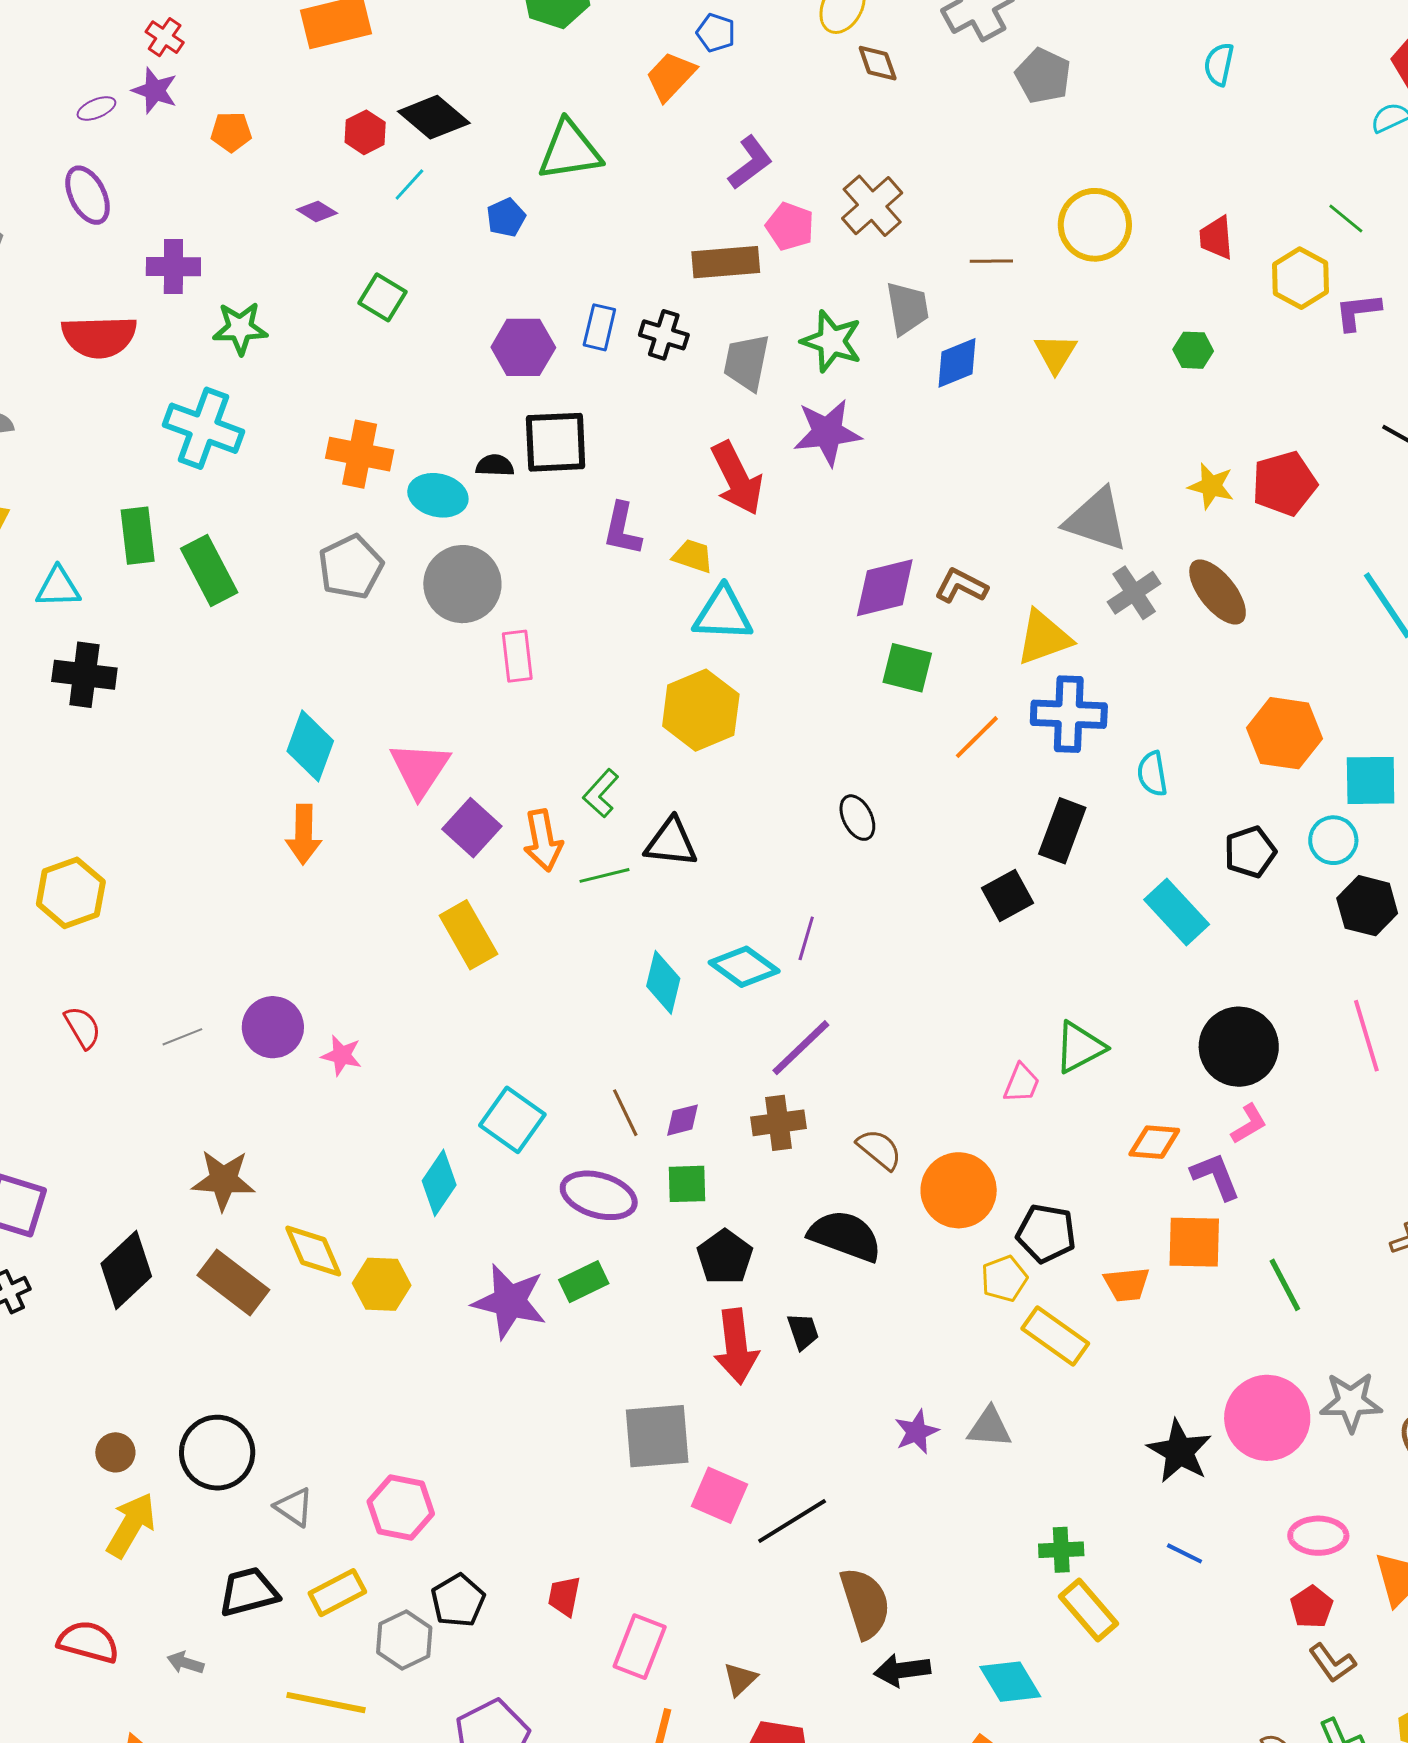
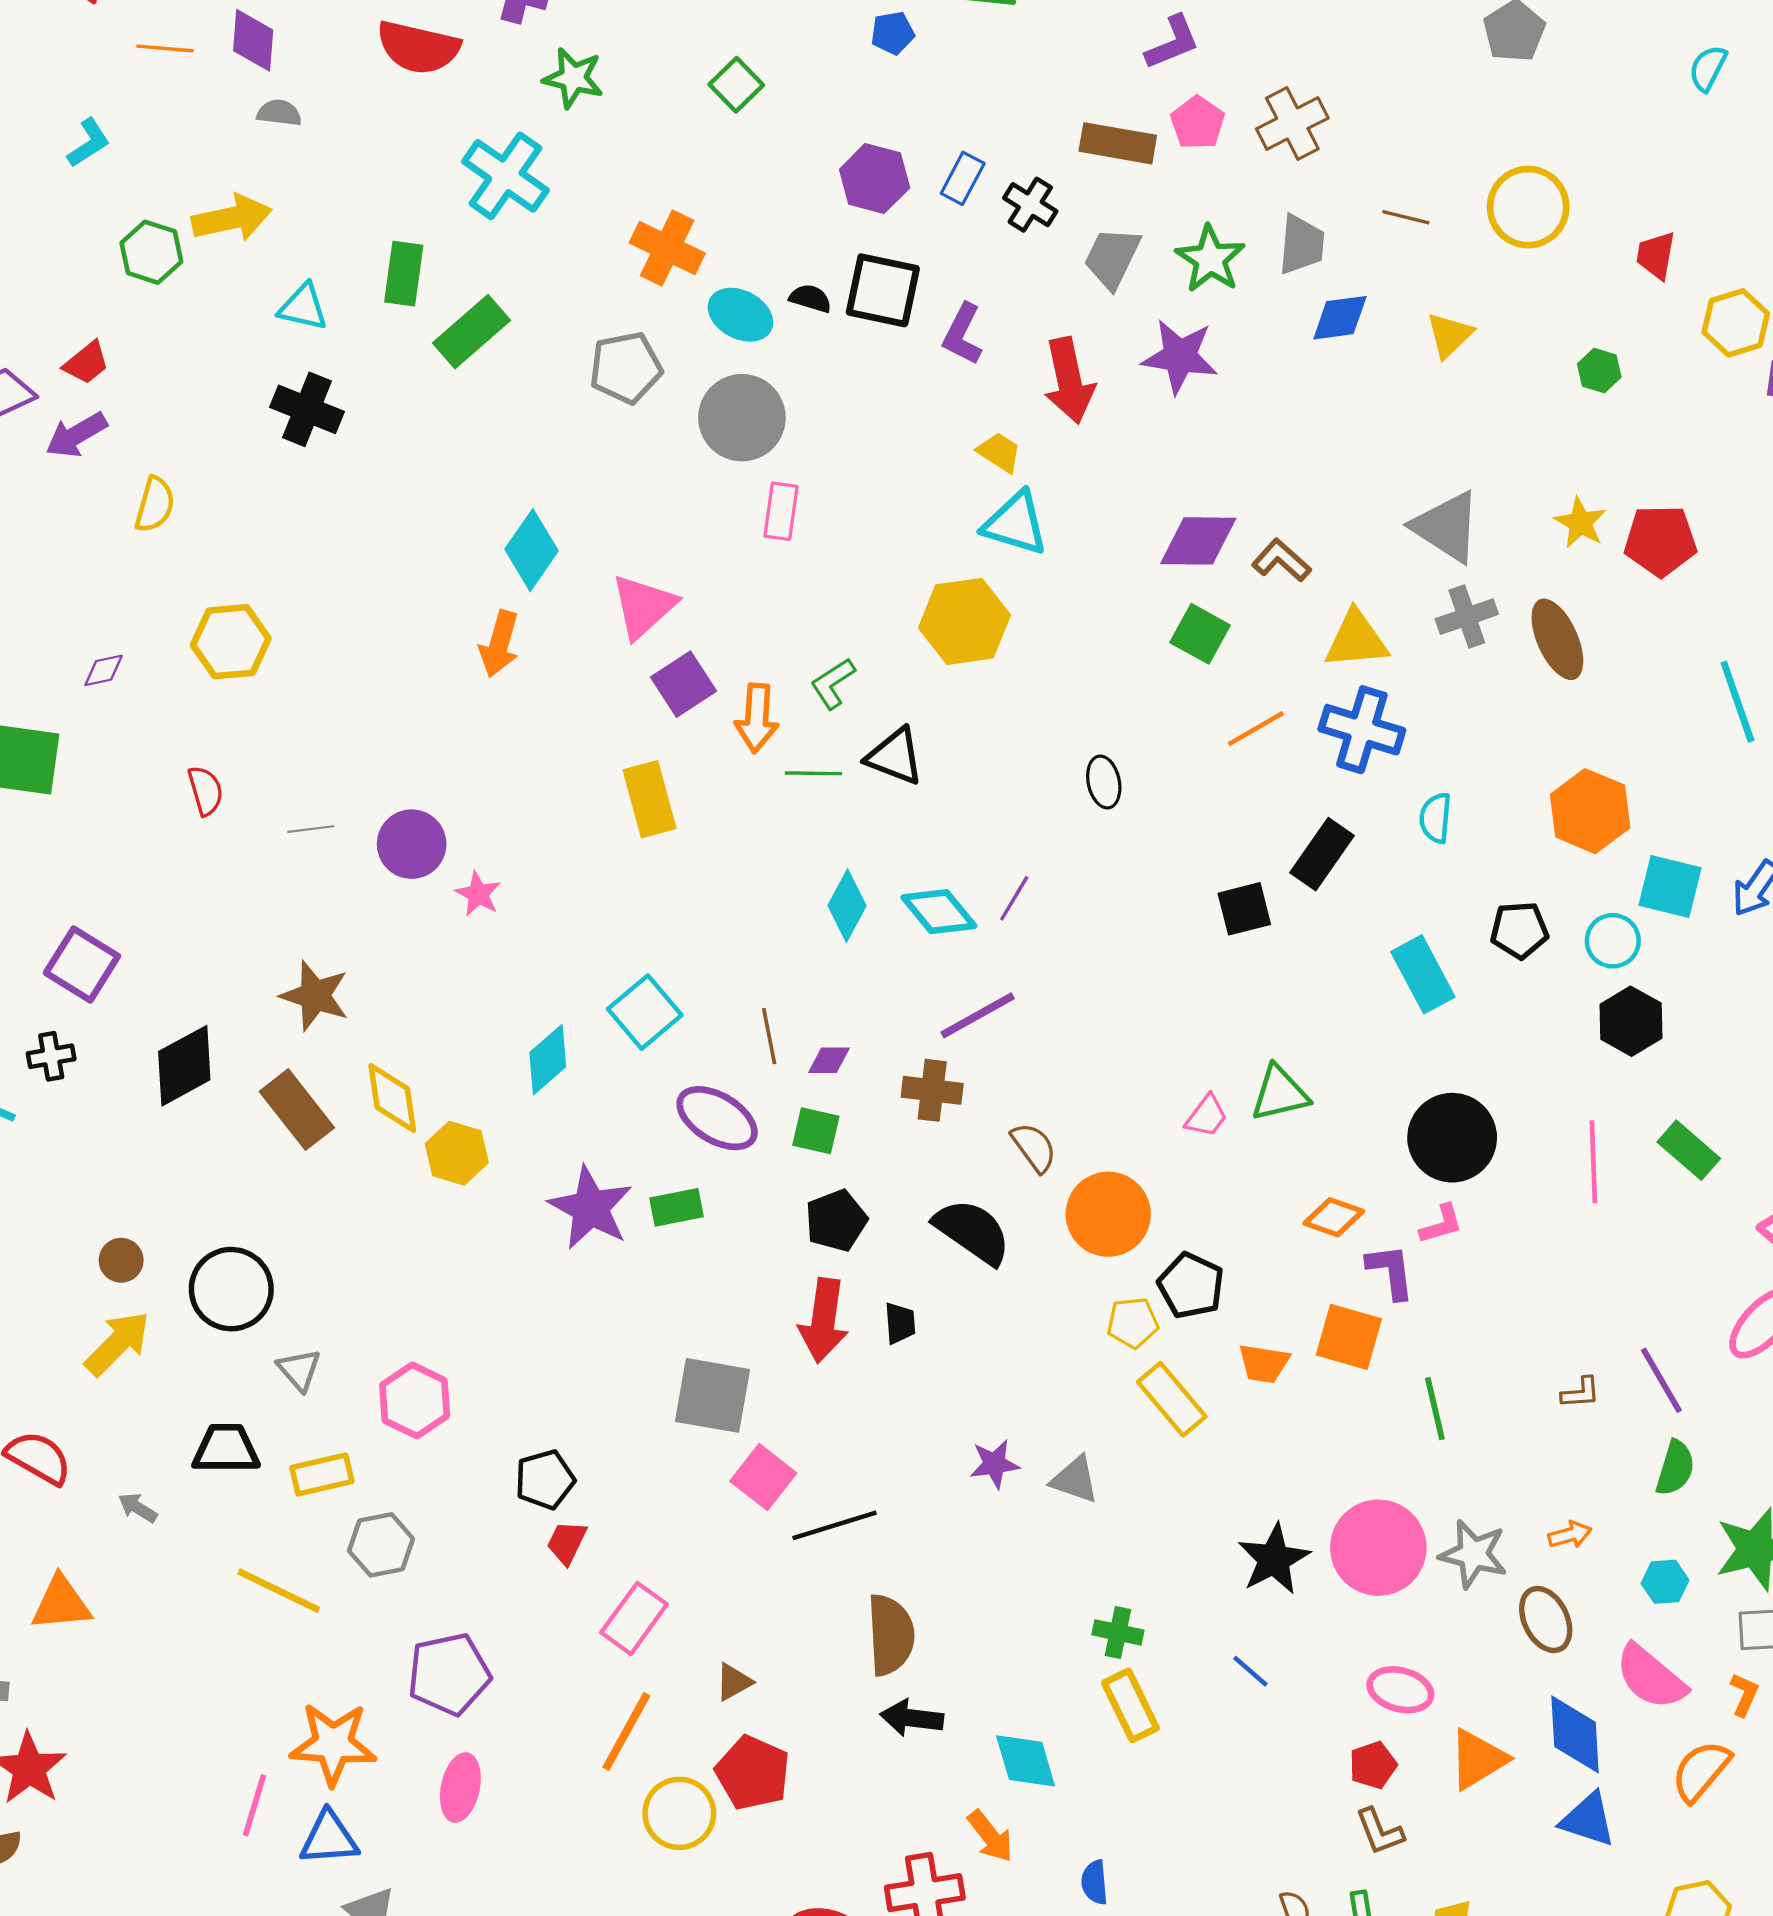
purple L-shape: (622, 529) -> (963, 334), moved
green rectangle: (209, 570) -> (471, 332), turned 62
black pentagon: (458, 1600) -> (545, 1480), moved

